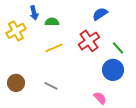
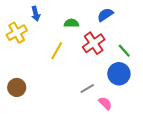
green semicircle: (52, 22) -> (72, 23), moved
yellow line: (54, 48) -> (57, 51), turned -36
gray line: (51, 86) -> (87, 89), moved, turned -56

